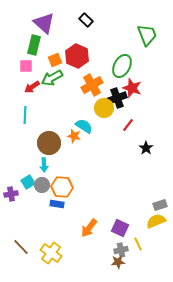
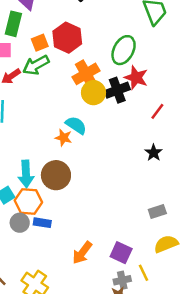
yellow circle: (104, 108) -> (94, 93), moved
red line: (128, 125) -> (157, 111), moved
brown circle: (49, 143) -> (56, 175), moved
cyan arrow: (44, 165) -> (26, 174), size x1.5
gray circle: (42, 185) -> (20, 223), moved
orange hexagon: (62, 187) -> (28, 201), moved
gray rectangle: (160, 205) -> (157, 211), moved

